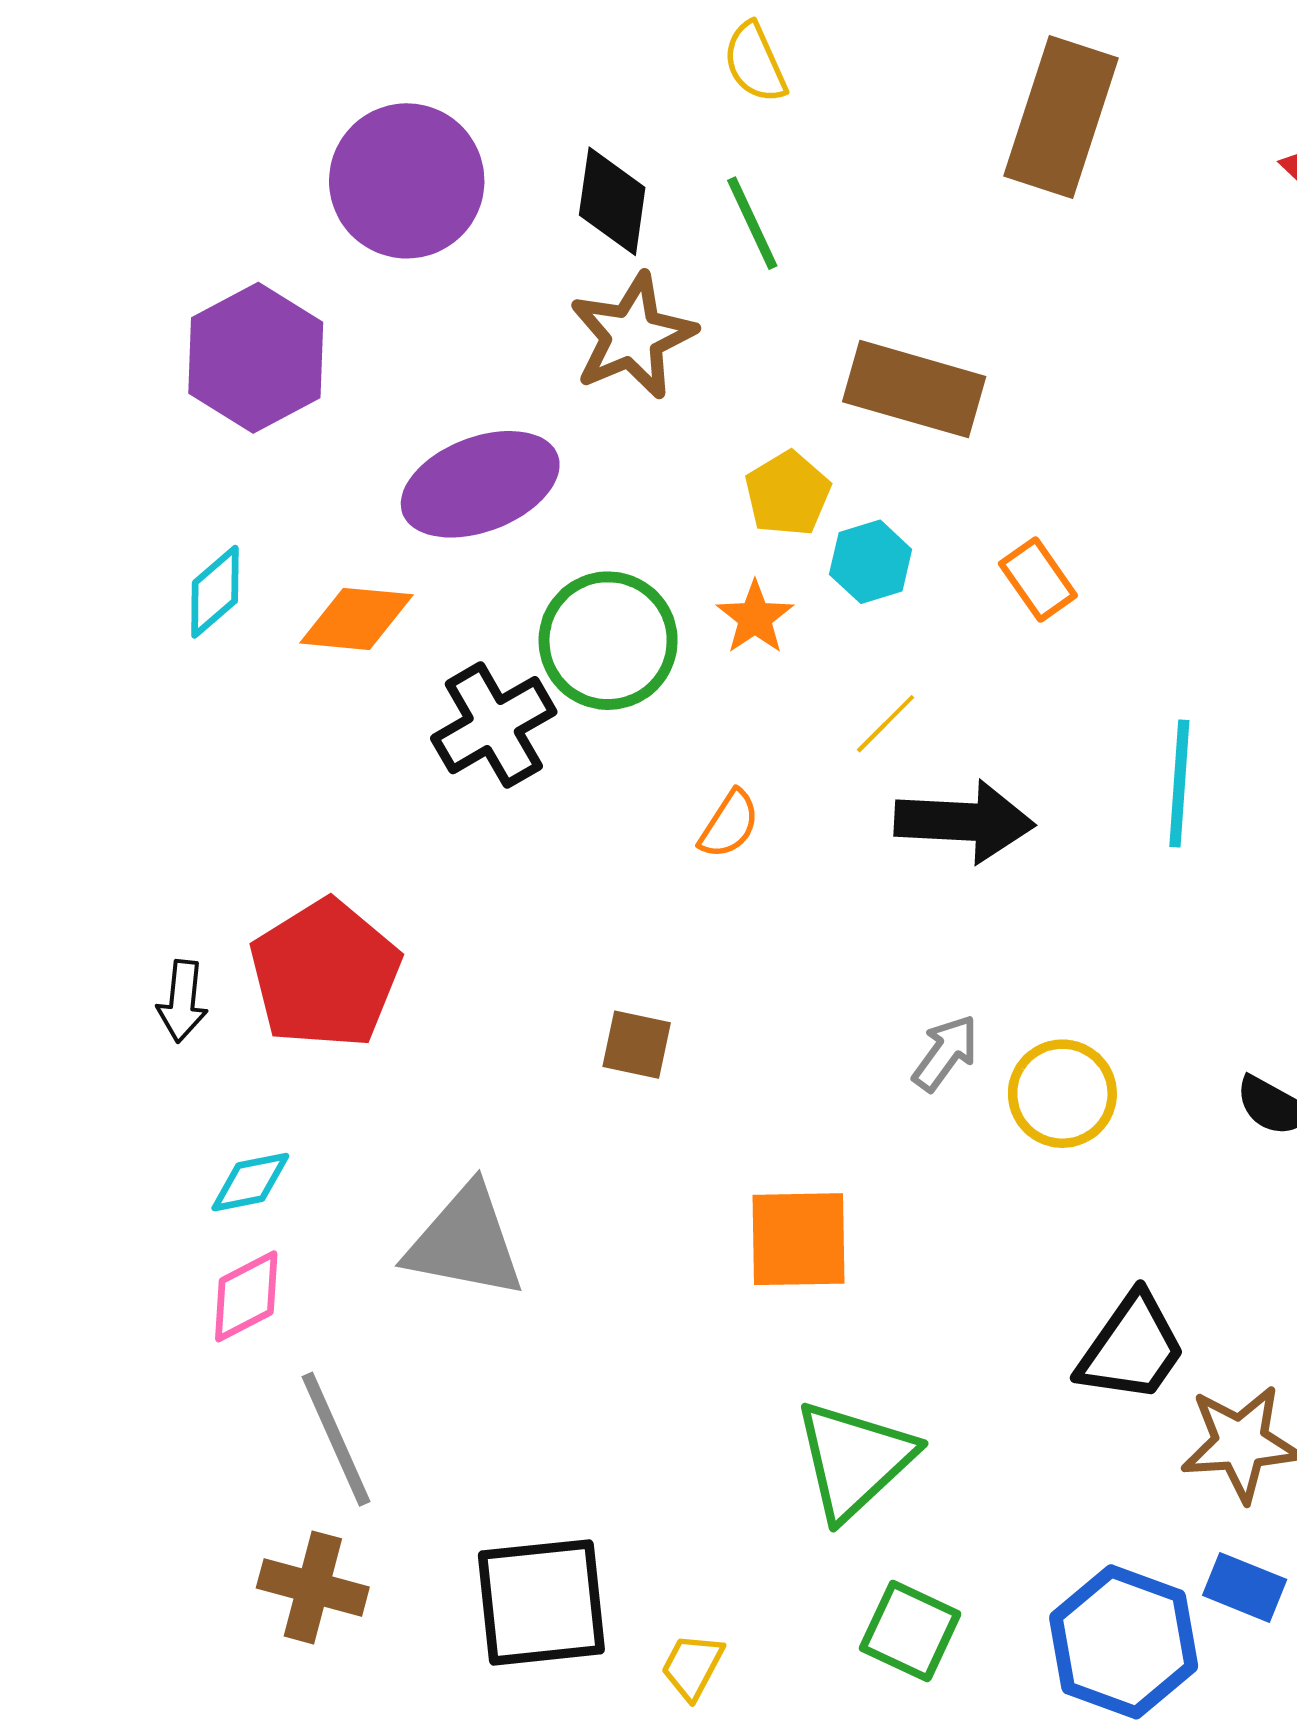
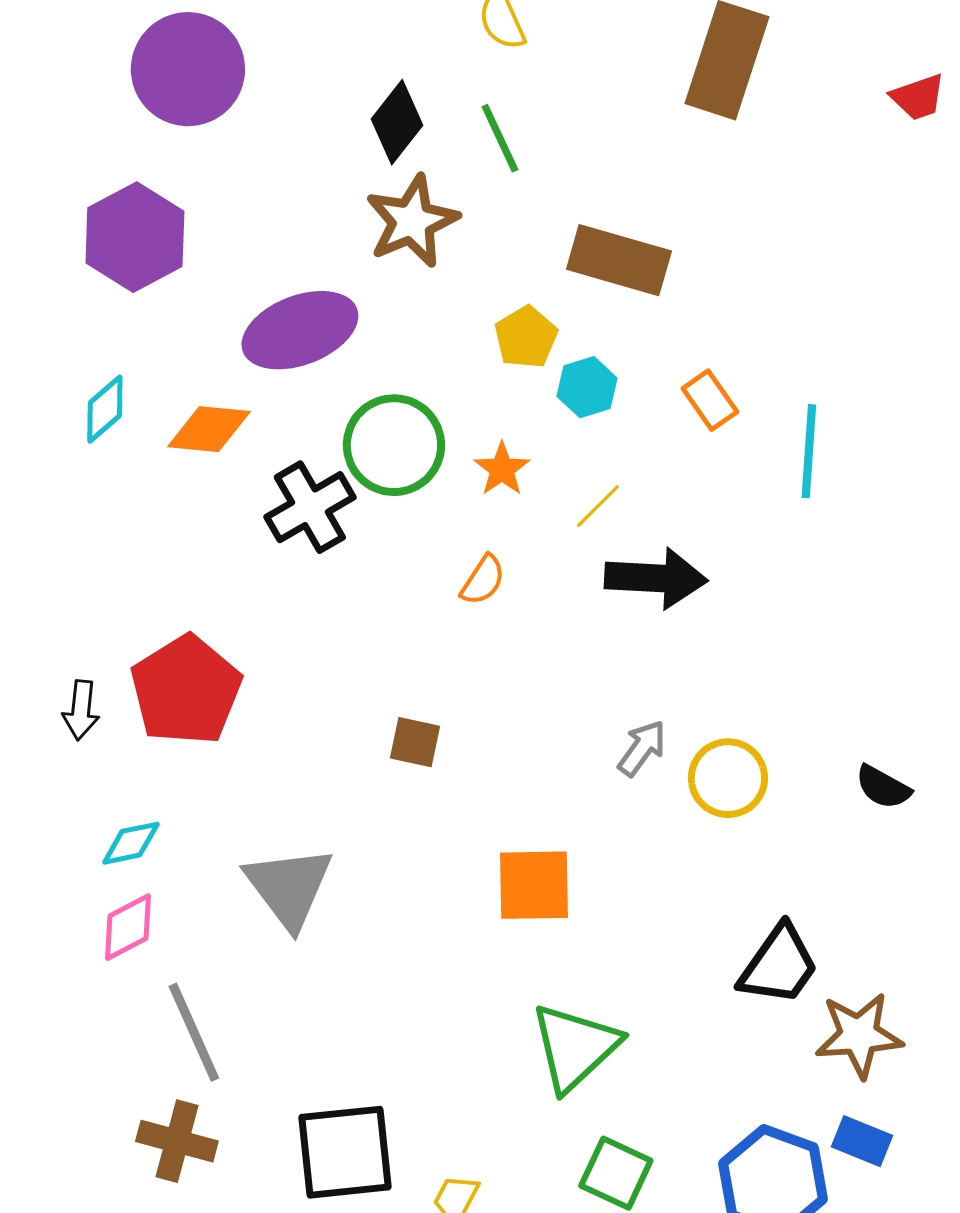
purple circle: (407, 181) -> (188, 69), moved
black diamond: (612, 201) -> (397, 122), turned 30
orange star: (755, 618) -> (502, 469), moved
cyan line: (1179, 784) -> (809, 451), moved
gray triangle: (465, 1242) -> (289, 887), turned 42

